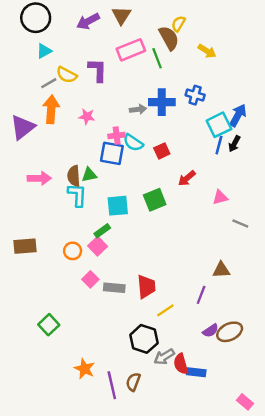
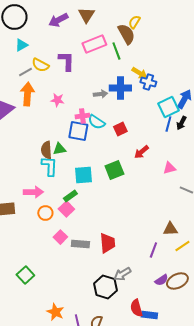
yellow arrow: (207, 51) -> (139, 73), moved
pink arrow: (39, 178) -> (33, 192), moved
yellow line: (165, 310) -> (182, 246), moved
gray arrow: (164, 357) -> (122, 274), moved

